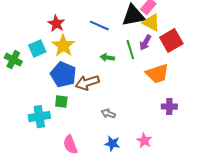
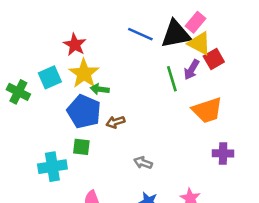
blue line: (99, 26) -> (140, 34), moved
red square: (171, 41) -> (214, 59), moved, size x0.7
green arrow: (107, 58) -> (100, 89), moved
brown arrow: (87, 83) -> (115, 122), size x0.6

